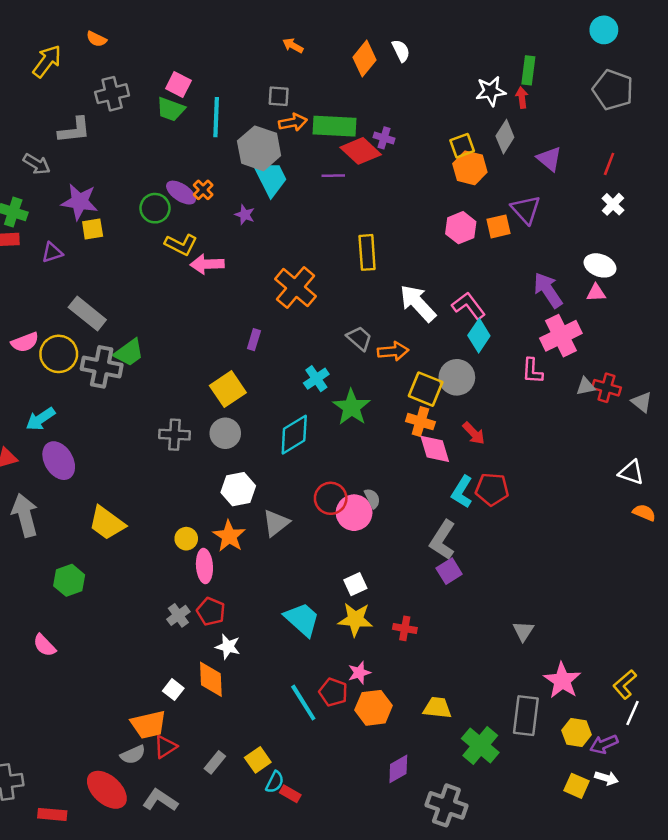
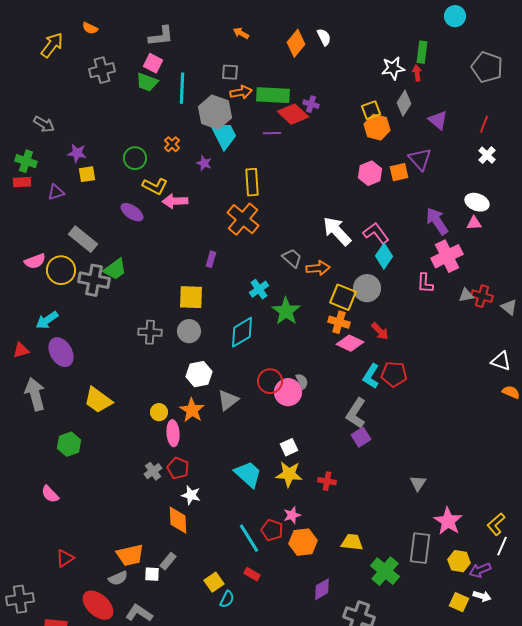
cyan circle: (604, 30) -> (455, 16), moved
gray L-shape: (74, 130) -> (161, 36), moved
purple ellipse: (181, 193) -> (132, 212), moved
purple star: (80, 202) -> (77, 153), size x0.7
yellow rectangle: (367, 252) -> (252, 182), moved
yellow square: (228, 389) -> (191, 297), turned 36
pink diamond: (435, 449) -> (350, 343), turned -48
white square: (173, 690) -> (152, 574), moved, turned -35
red triangle: (165, 747) -> (65, 558), moved
gray rectangle: (215, 762) -> (168, 561), moved
red rectangle: (290, 794) -> (252, 574), moved

